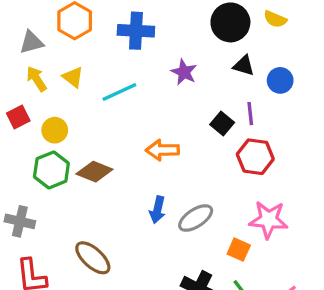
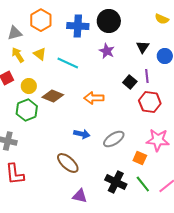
black circle: (230, 22) -> (109, 21), moved
black triangle: (244, 66) -> (143, 47), turned 48
cyan line: (119, 92) -> (68, 63), turned 50
brown diamond: (94, 172) -> (53, 96), moved
blue arrow: (157, 210) -> (82, 134), moved, turned -91
brown ellipse: (93, 258) -> (68, 163), moved

